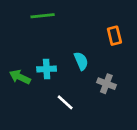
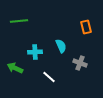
green line: (43, 16) -> (19, 21), moved
green arrow: (20, 77) -> (15, 68), moved

